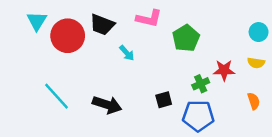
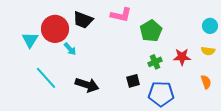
cyan triangle: (37, 21) -> (30, 40), moved
cyan arrow: (127, 53) -> (70, 49), moved
green cross: (201, 84) -> (155, 62), moved

